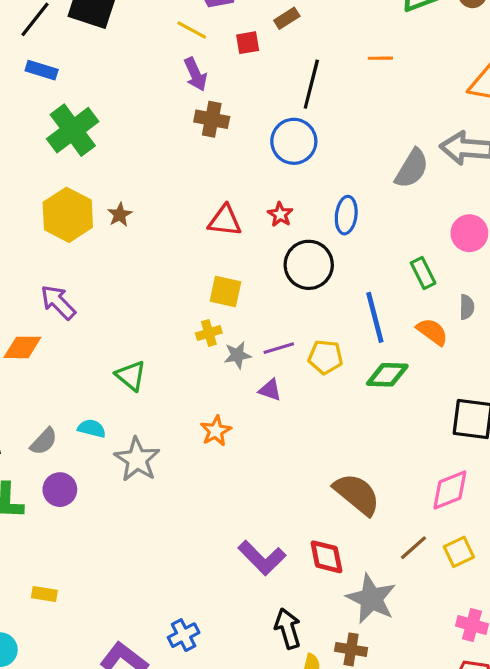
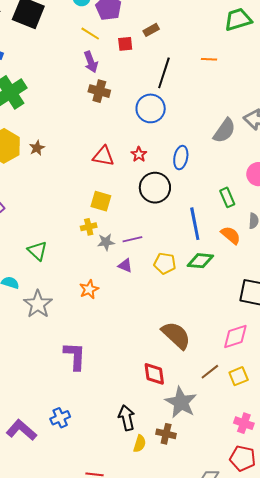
yellow pentagon: (325, 357) -> (165, 263), moved
purple L-shape: (262, 558) -> (75, 356), moved, turned -136

